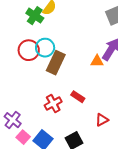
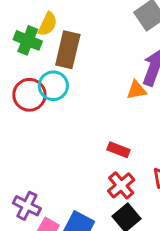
brown rectangle: (56, 63) -> (68, 50), moved
red cross: (53, 104) -> (121, 185), moved

